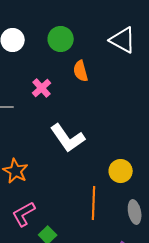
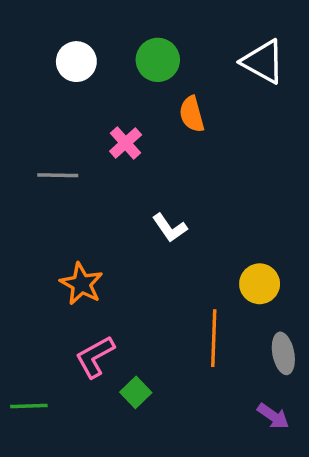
white L-shape: (68, 138) -> (170, 228), size x0.6

